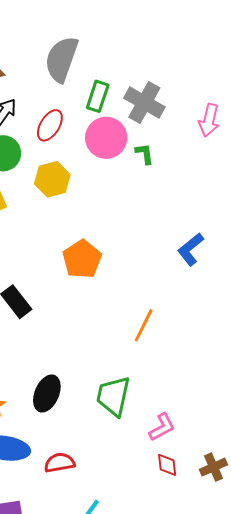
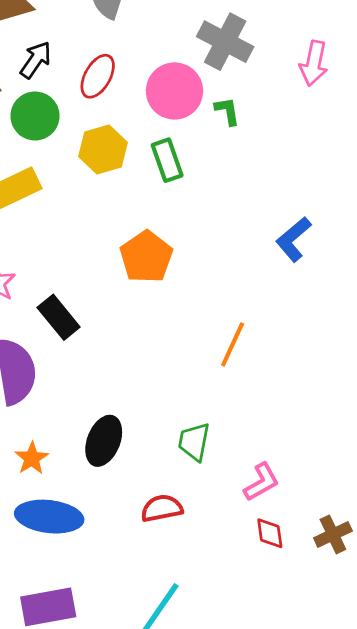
green rectangle: (98, 96) -> (167, 160), moved, turned -36
green trapezoid: (113, 396) -> (194, 442), size x0.7
red semicircle: (60, 463) -> (162, 508), moved

